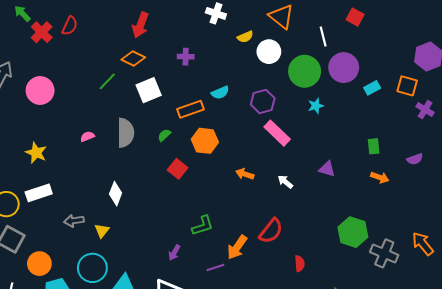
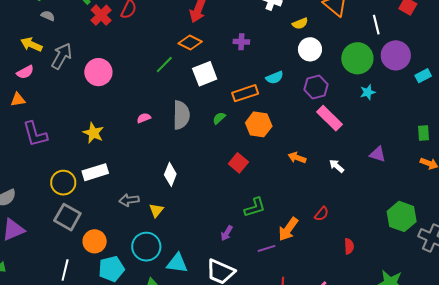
white circle: (269, 52) -> (310, 49), moved
red square: (178, 169) -> (238, 163), moved
red semicircle: (271, 231) -> (322, 214), size x0.6

